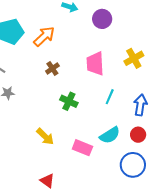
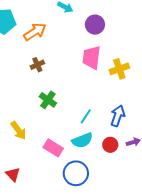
pink trapezoid: (95, 64) -> (91, 57), moved
cyan line: (110, 97) -> (86, 116), moved
blue circle: (133, 165) -> (76, 173), moved

